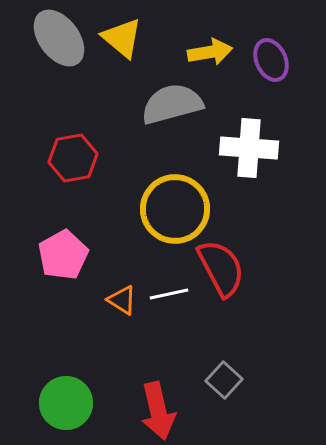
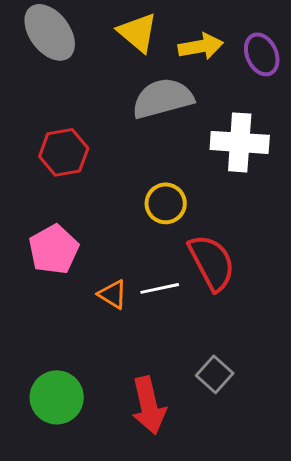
yellow triangle: (122, 38) -> (138, 32), moved
yellow circle: (175, 209) -> (166, 203), size x0.6

